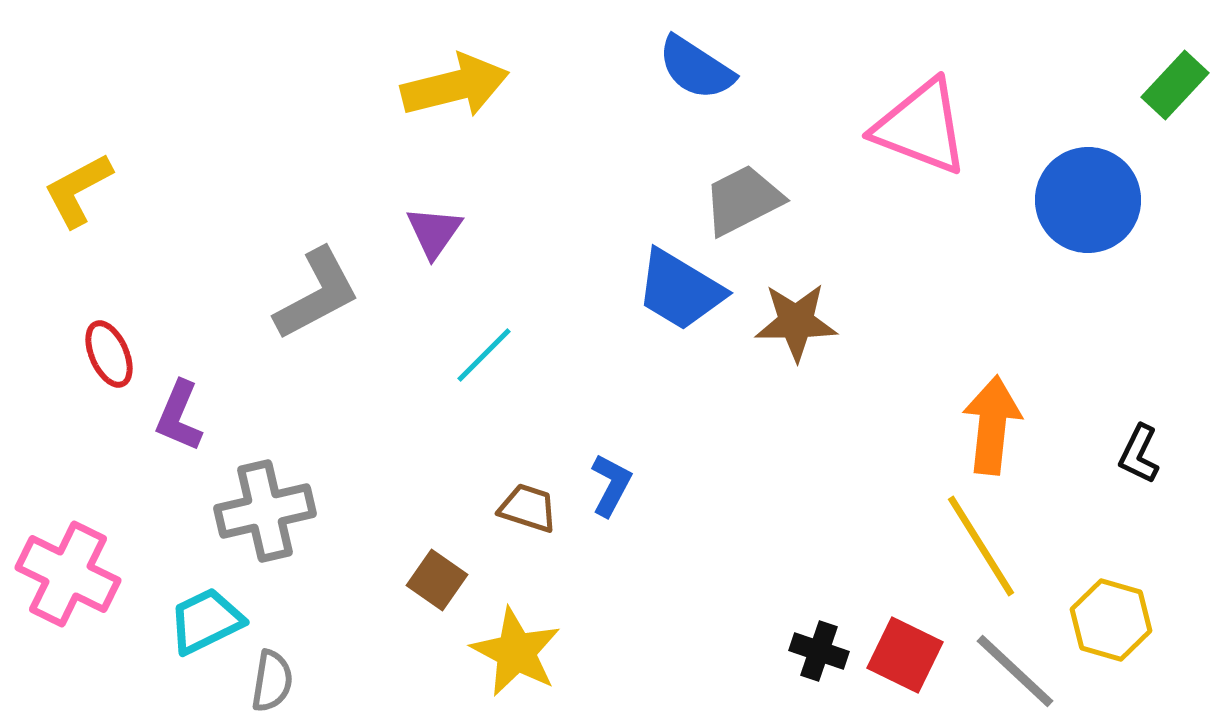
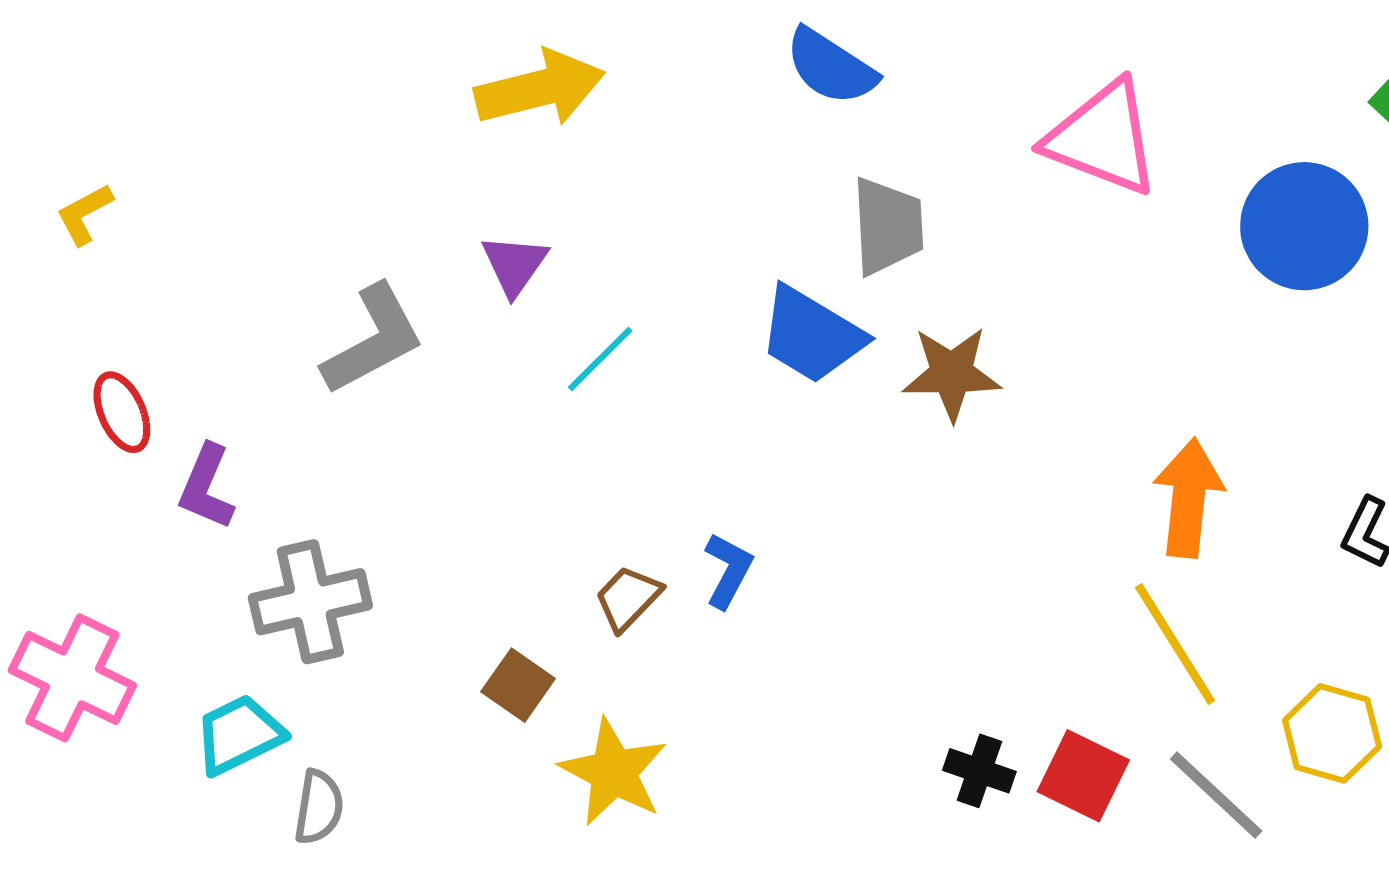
yellow L-shape: (78, 190) -> (84, 214), size x0.7
gray trapezoid: (743, 200) -> (888, 226), turned 114
cyan line: (484, 355) -> (600, 359), moved
brown trapezoid: (528, 508) -> (628, 598), turned -64

